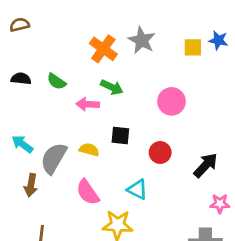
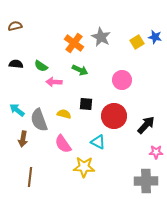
yellow square: (193, 47) -> (137, 42), turned -32
pink arrow: (88, 104) -> (54, 82), moved
red circle: (160, 153) -> (114, 116), size x1.6
gray semicircle: (54, 158) -> (39, 120), turned -50

